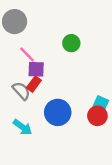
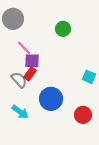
green circle: (71, 43) -> (63, 29), moved
cyan square: (101, 103) -> (89, 77), moved
red circle: (97, 116) -> (83, 115), moved

